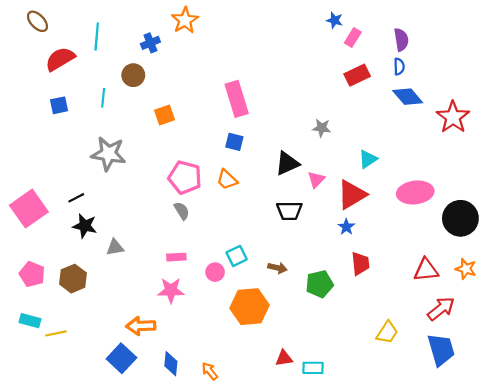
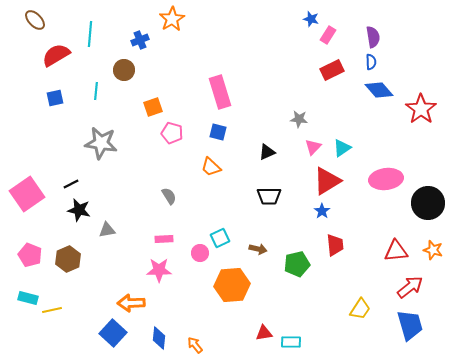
black triangle: (287, 163) -> (267, 152), size x0.7
pink pentagon: (185, 177) -> (172, 133), moved, size x0.7
pink triangle: (316, 180) -> (313, 147), moved

